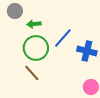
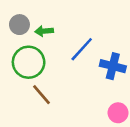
gray circle: (15, 11) -> (19, 25), moved
green circle: (36, 48) -> (29, 62), moved

